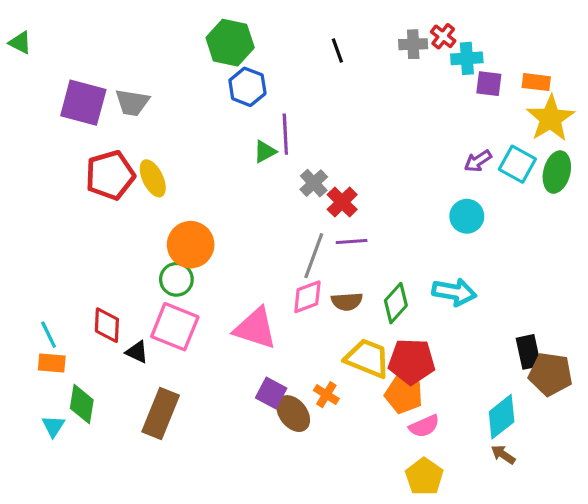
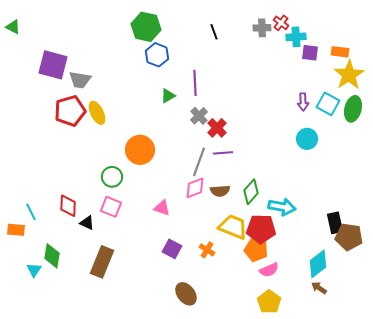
gray trapezoid: (132, 103) -> (80, 80), moved
purple line: (285, 134) -> (195, 83), moved
purple arrow: (478, 161) -> (303, 102), turned -60
cyan circle: (467, 216) -> (307, 139), moved
orange circle: (191, 245) -> (140, 150), moved
cyan arrow: (454, 292) -> (282, 207), moved
pink square: (175, 327) -> (111, 207), size x0.7
pink triangle: (255, 328) -> (162, 208), size x0.6
orange rectangle: (52, 363) -> (16, 230), moved
brown ellipse: (293, 414) -> (186, 294), moved

